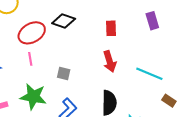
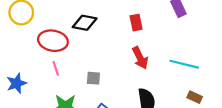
red ellipse: (32, 33) -> (53, 41), turned 48
brown rectangle: (169, 101) -> (195, 97), moved

